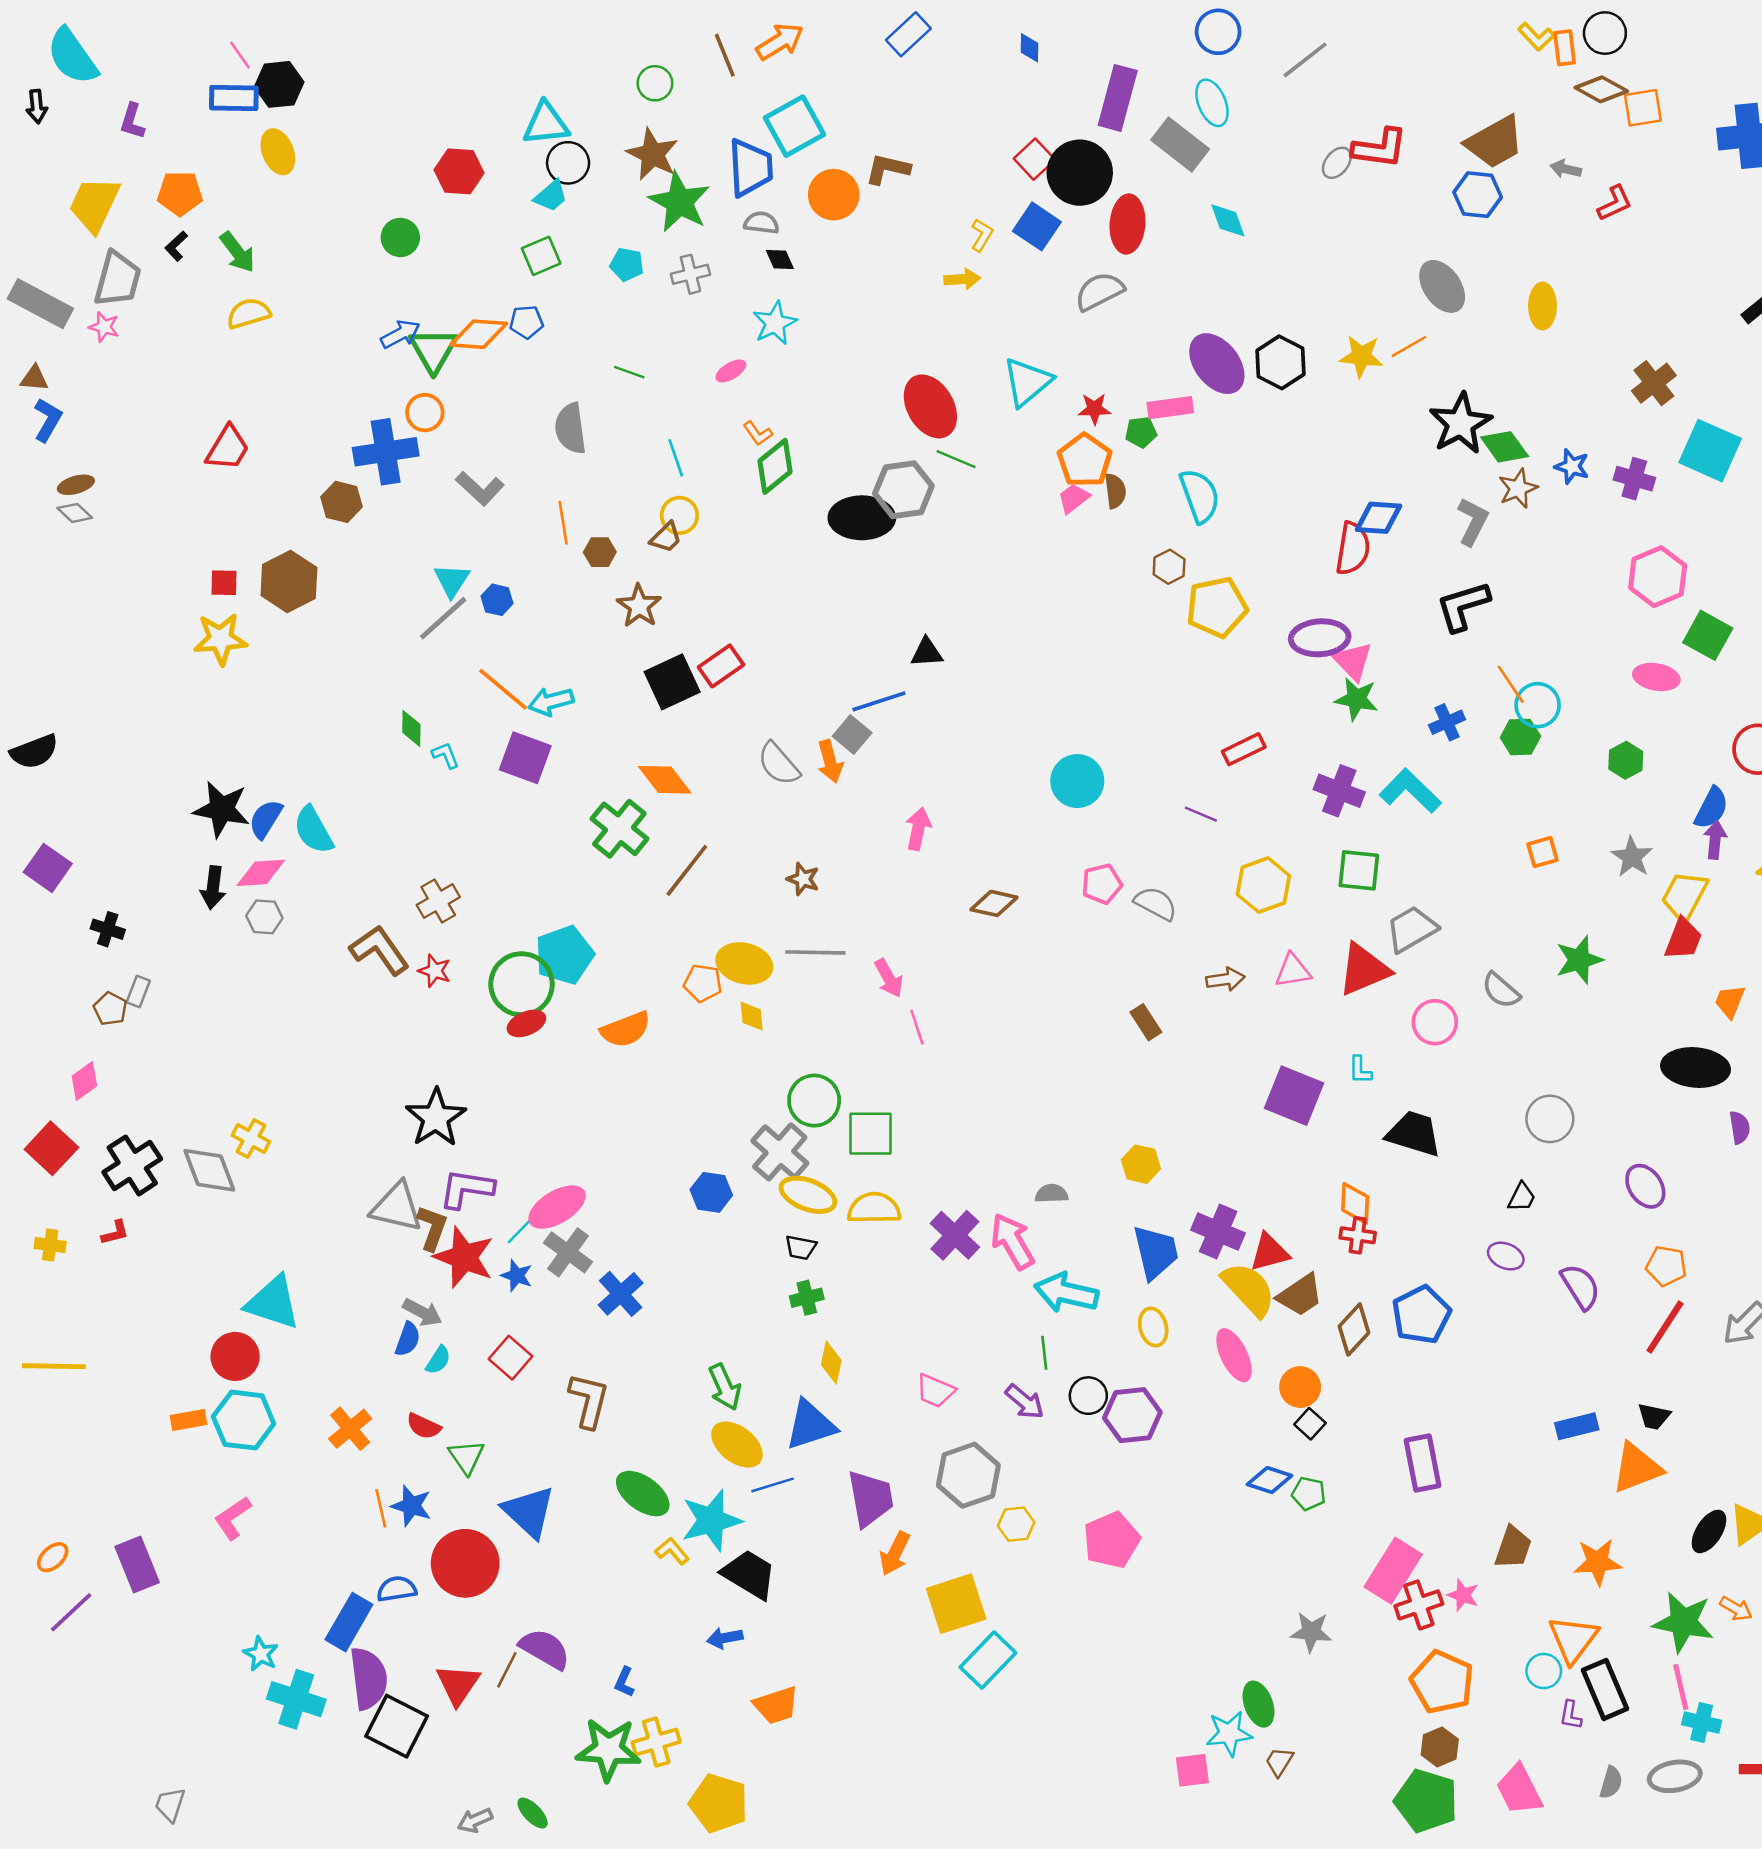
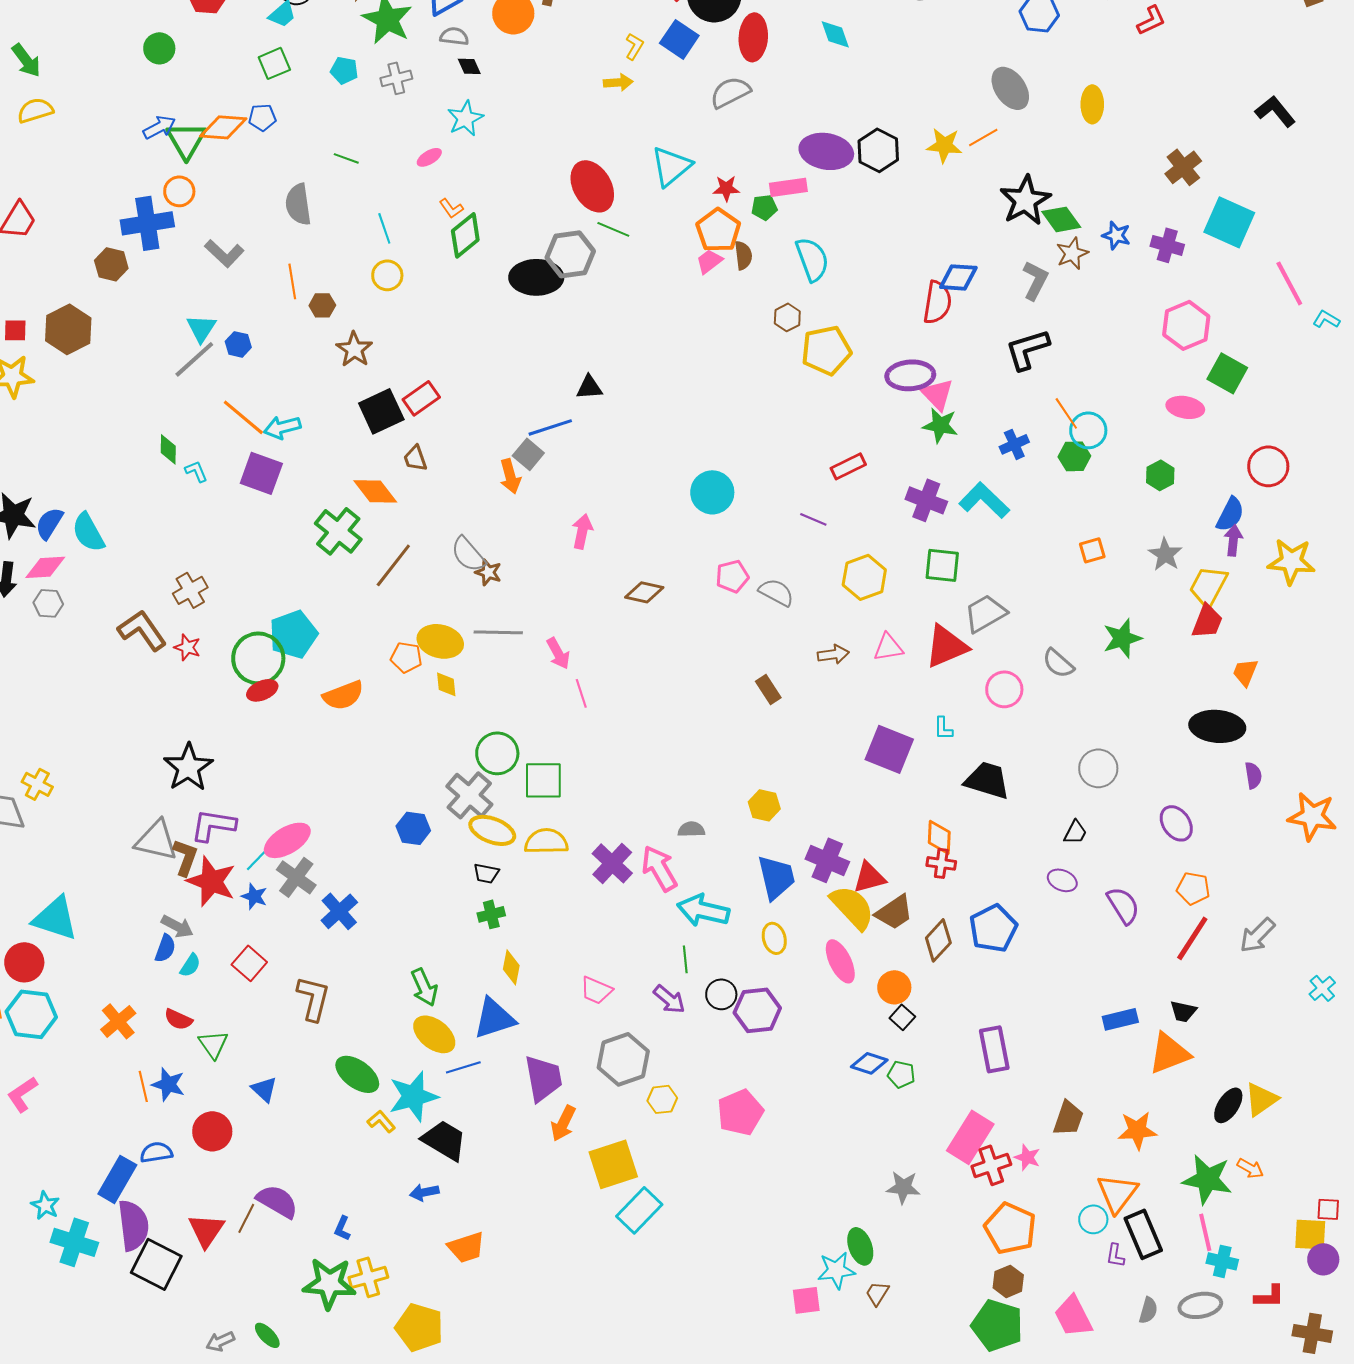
purple ellipse: (1217, 364) -> (826, 151), turned -42
brown trapezoid: (666, 537) -> (415, 458), moved, turned 116
gray semicircle: (779, 764) -> (468, 554), moved
blue triangle: (529, 1512) -> (264, 1089), size x0.6
red circle: (465, 1563) -> (212, 1131), size x0.7

